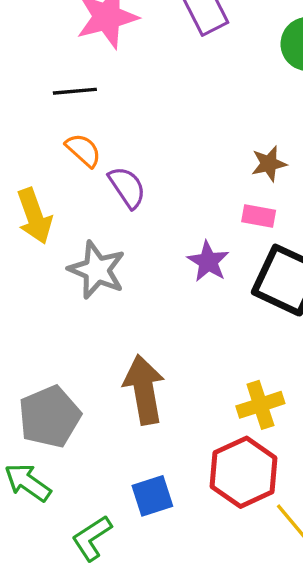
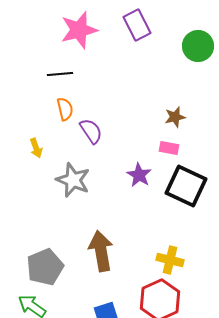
orange semicircle: (83, 150) -> (65, 109), turned 35
yellow arrow: (34, 216) -> (36, 148), size x0.6
yellow cross: (260, 405) -> (170, 260), turned 32

